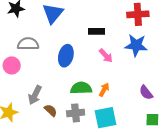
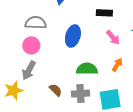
pink circle: (12, 65) -> (31, 45), moved
orange arrow: (104, 90) -> (117, 65), moved
gray arrow: (35, 95) -> (29, 70), moved

